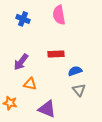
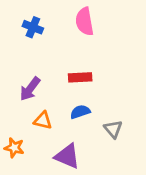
blue semicircle: (75, 71) -> (80, 112), moved

